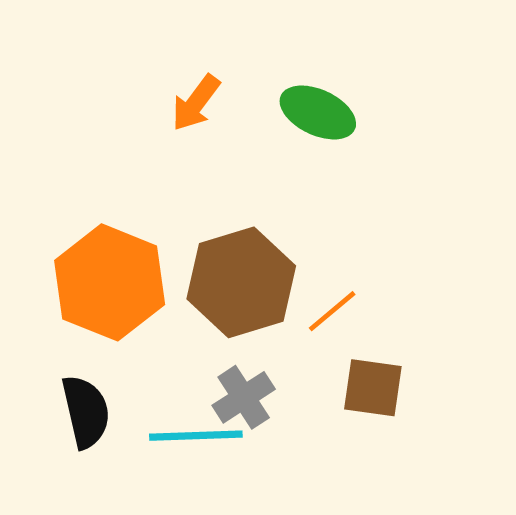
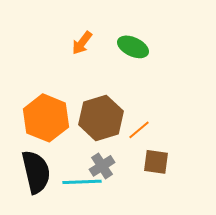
black semicircle: (86, 412) -> (36, 172), size x1.4

